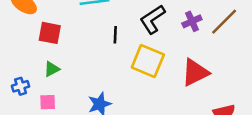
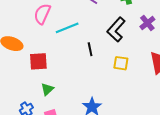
yellow square: (148, 61) -> (121, 63), size x0.6

